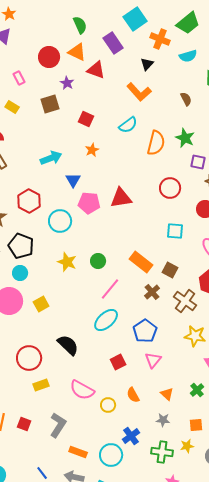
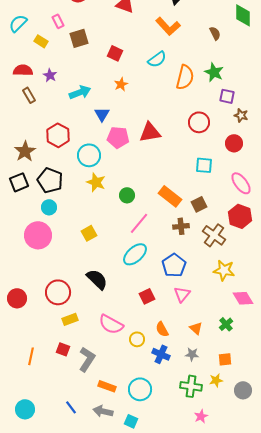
pink rectangle: (19, 78) -> (58, 21), moved
purple star: (67, 83) -> (50, 75), moved
yellow star: (67, 262) -> (96, 182), moved
brown square: (170, 270) -> (199, 204), turned 35
brown cross: (152, 292) -> (181, 226), turned 35
yellow square: (41, 304) -> (89, 233), moved
red square: (24, 424) -> (63, 349), moved
blue cross: (131, 436) -> (161, 354), moved, turned -30

